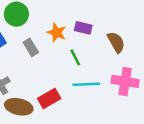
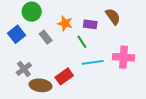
purple rectangle: (83, 28) -> (90, 24), moved
brown semicircle: (116, 42) -> (113, 17), moved

